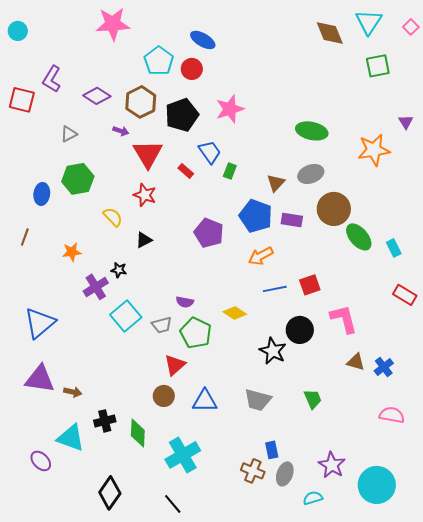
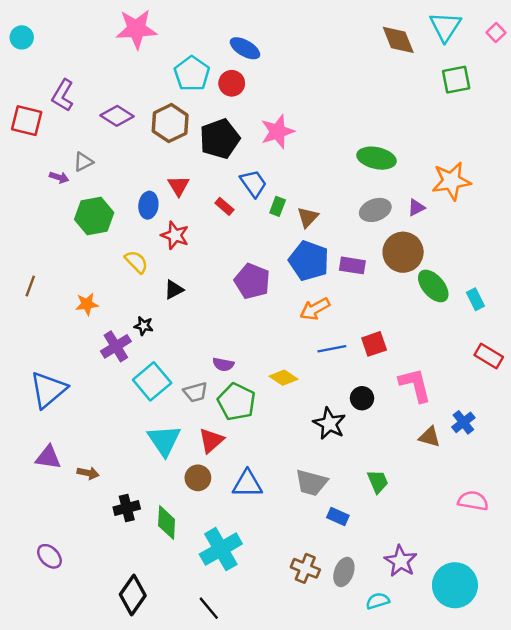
purple triangle: (406, 122) -> (416, 208), moved, turned 35
purple arrow: (121, 131) -> (59, 177), moved
red triangle: (148, 154) -> (179, 186), size x0.6
brown triangle: (276, 183) -> (308, 217), moved
blue ellipse: (42, 194) -> (148, 205), moved
black circle: (300, 330) -> (362, 398), size x0.7
blue cross: (384, 367) -> (463, 422), moved
purple triangle: (40, 379) -> (48, 457), size x0.7
cyan triangle: (71, 438) -> (164, 440), moved, turned 36
blue rectangle: (272, 450) -> (338, 516), moved, turned -54

